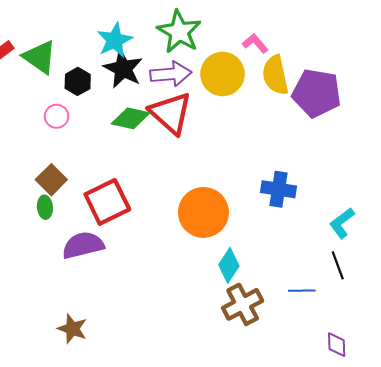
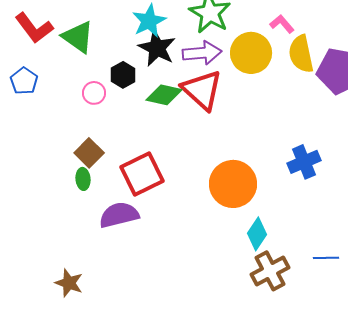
black hexagon: (78, 81) -> (123, 75), moved
blue cross: (279, 189) -> (304, 162), turned -32
brown star: (72, 329) -> (69, 283), moved

